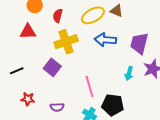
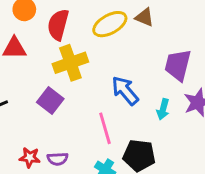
red semicircle: (58, 16) -> (58, 25), size x1.5
blue arrow: (105, 40) -> (125, 91), moved, turned 45
red star: (28, 99) -> (30, 157), moved

